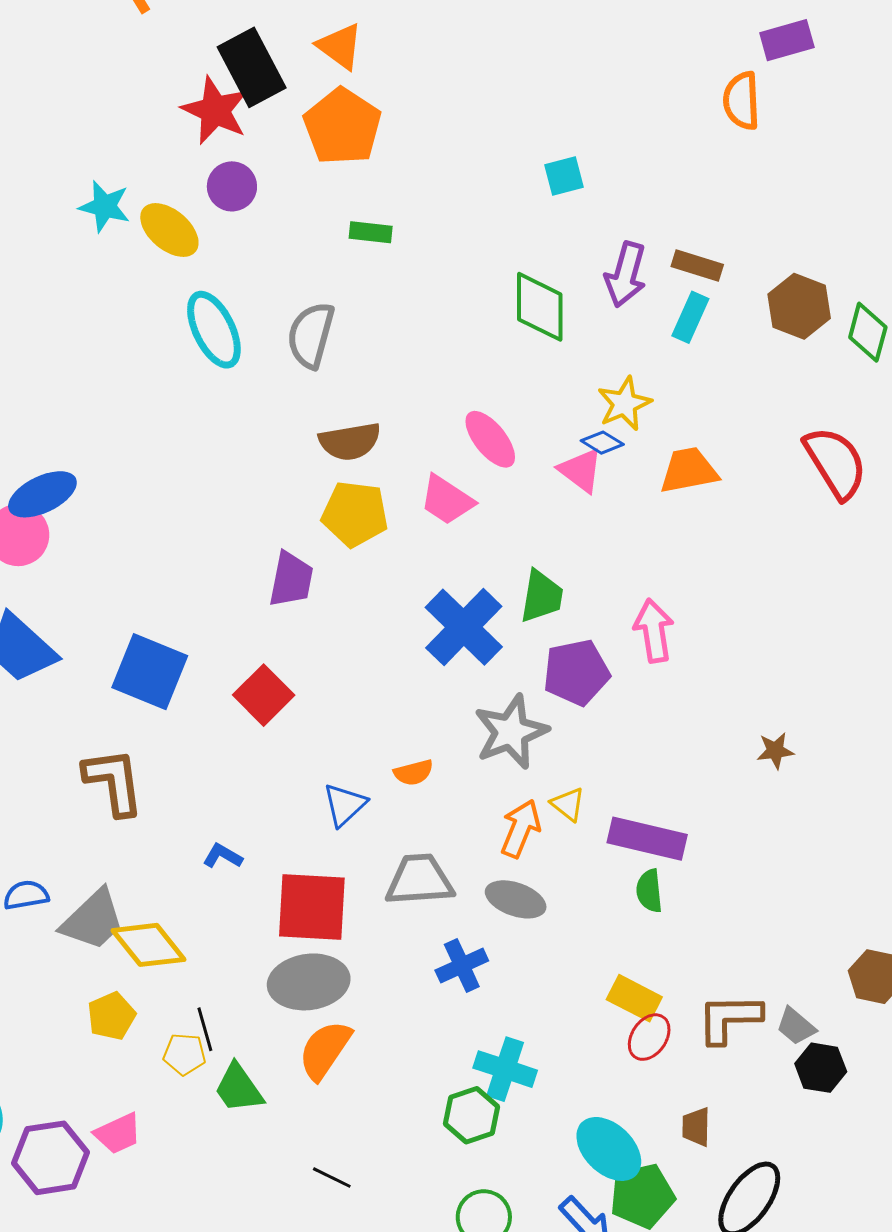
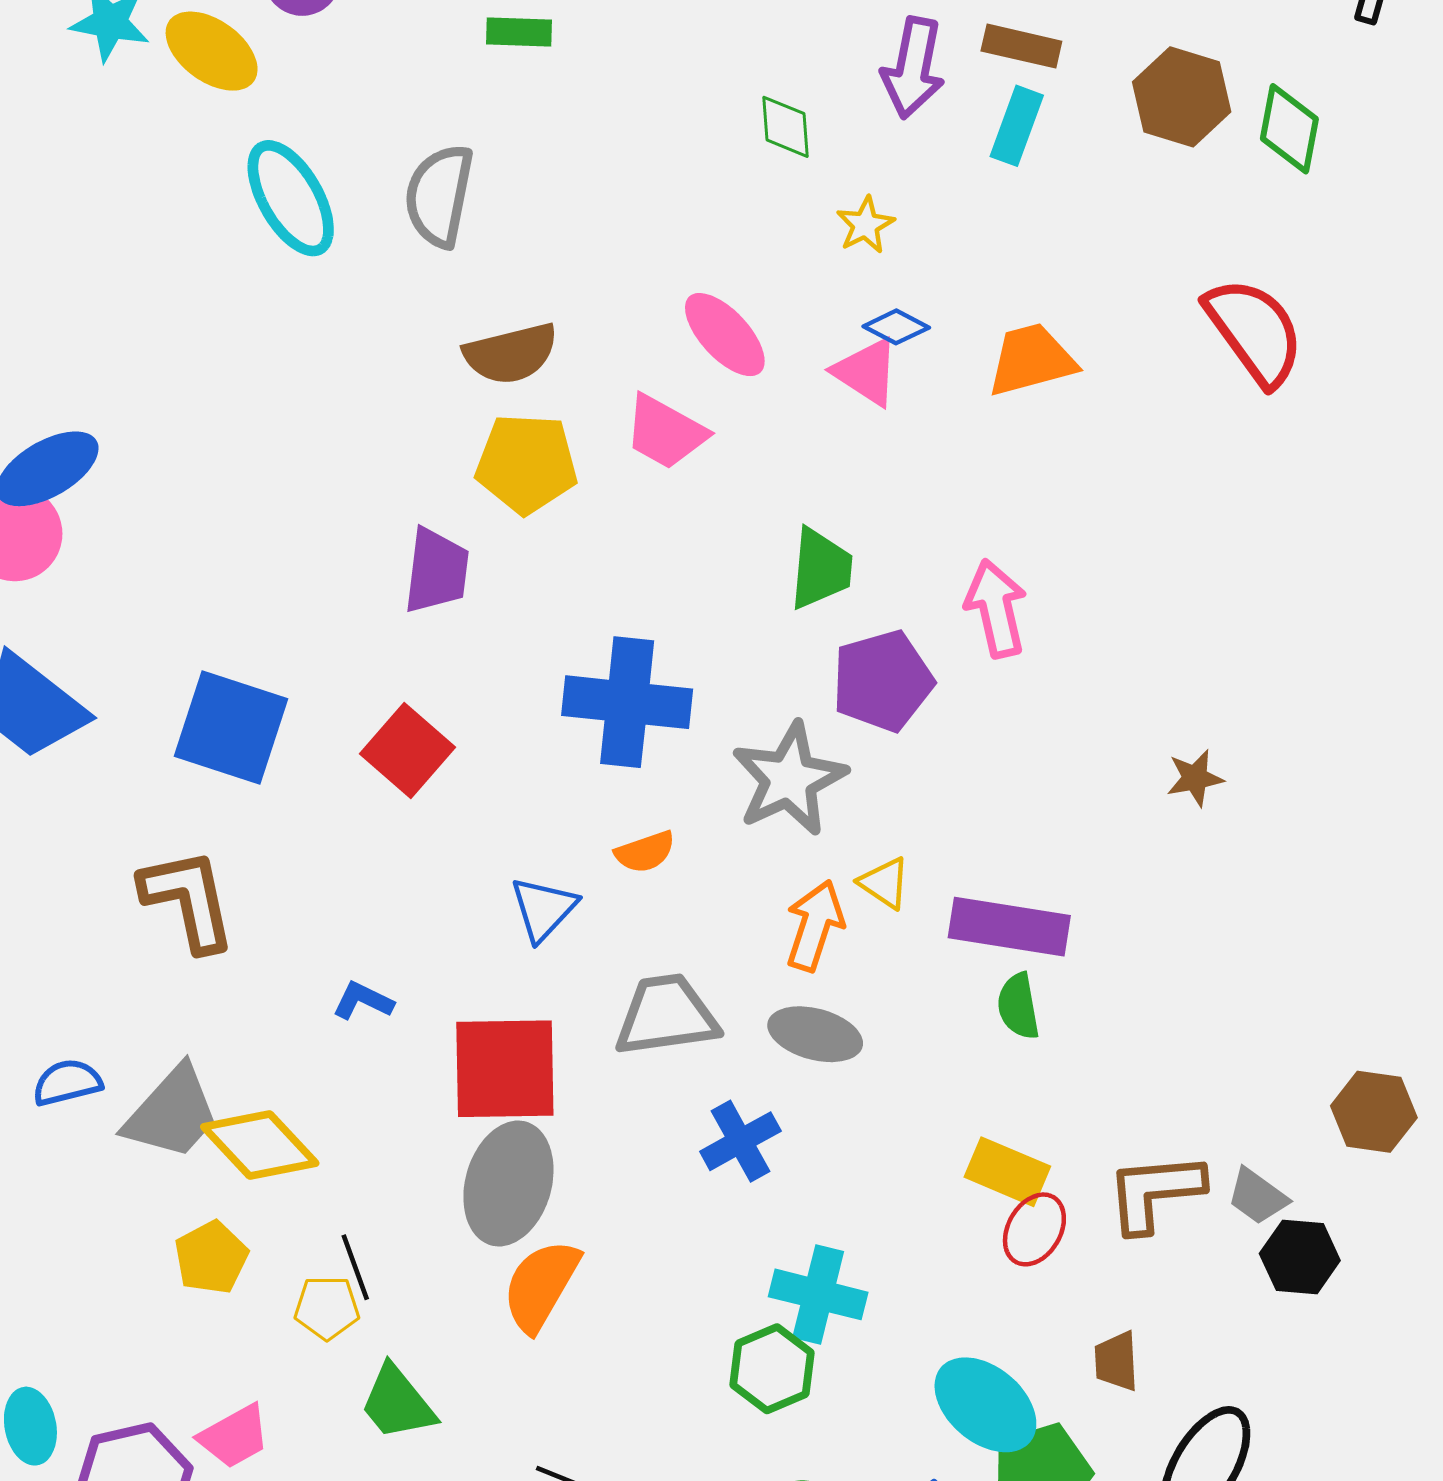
green diamond: (540, 307) -> (786, 127), size x0.6
yellow star: (624, 404) -> (865, 225), moved, size x0.7
blue cross: (464, 627) -> (627, 702), moved, turned -34
gray ellipse: (309, 982) -> (508, 1184), turned -62
green trapezoid: (239, 1088) -> (397, 1403), moved

